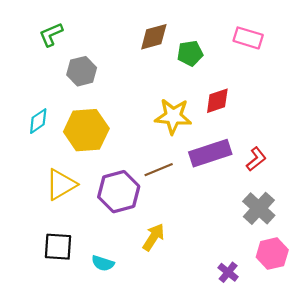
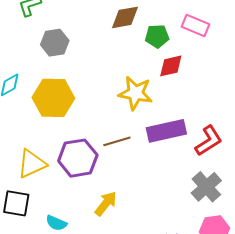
pink rectangle: (248, 38) -> (196, 26), moved
red diamond: (217, 101) -> (171, 66), moved
red L-shape: (256, 159) -> (209, 141), size x1.4
yellow triangle: (61, 185) -> (32, 164), moved

